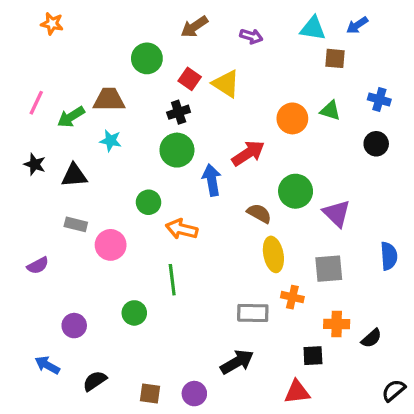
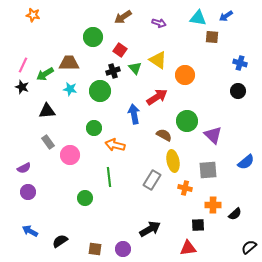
yellow triangle: (226, 84) -> (158, 60), moved
green triangle: (330, 111) -> (135, 68), moved, turned 32
green circle: (177, 150) -> (100, 91), moved
black star: (35, 164) -> (22, 87), moved
gray rectangle: (76, 224) -> (48, 142), turned 40
blue semicircle: (389, 256) -> (246, 162), turned 54
gray rectangle: (253, 313) -> (152, 180), moved, turned -60
purple circle: (74, 326) -> (28, 192), moved

